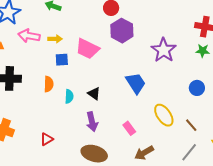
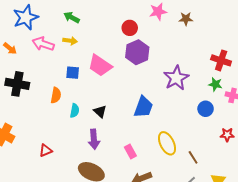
yellow arrow: (55, 39) -> (70, 41), moved
blue trapezoid: (136, 83) -> (143, 107), turned 45
blue circle: (197, 88) -> (206, 109), moved

